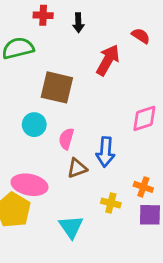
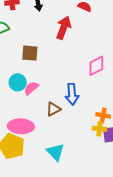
brown square: (57, 87) -> (30, 53), size x0.7
pink semicircle: (66, 139) -> (31, 88), moved, turned 42
yellow cross: (111, 203) -> (99, 129), moved

